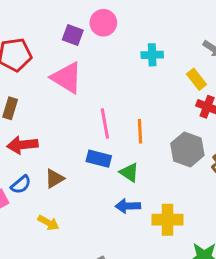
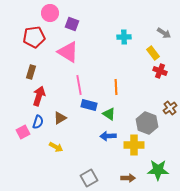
pink circle: (103, 23) -> (50, 13), moved
pink line: (105, 124) -> (79, 85), moved
red arrow: (22, 145) -> (39, 96), turned 114
gray hexagon: (187, 149) -> (147, 123), moved
blue semicircle: (21, 185) -> (38, 122), turned -32

